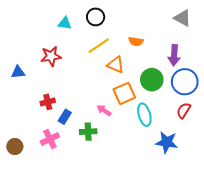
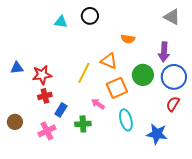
yellow line: (99, 46) -> (84, 73), moved, turned -30
red star: (51, 56) -> (42, 75), moved
cyan ellipse: (144, 115) -> (126, 120), moved
brown circle: (15, 146) -> (15, 122), moved

